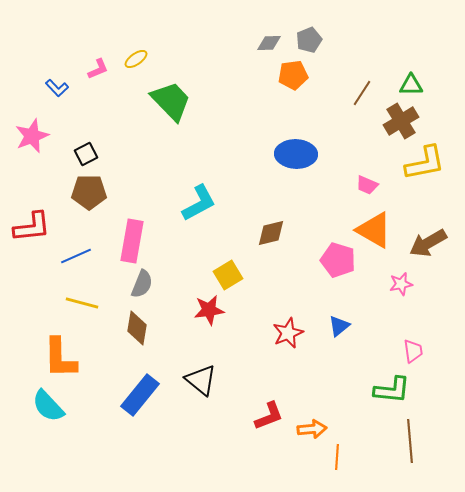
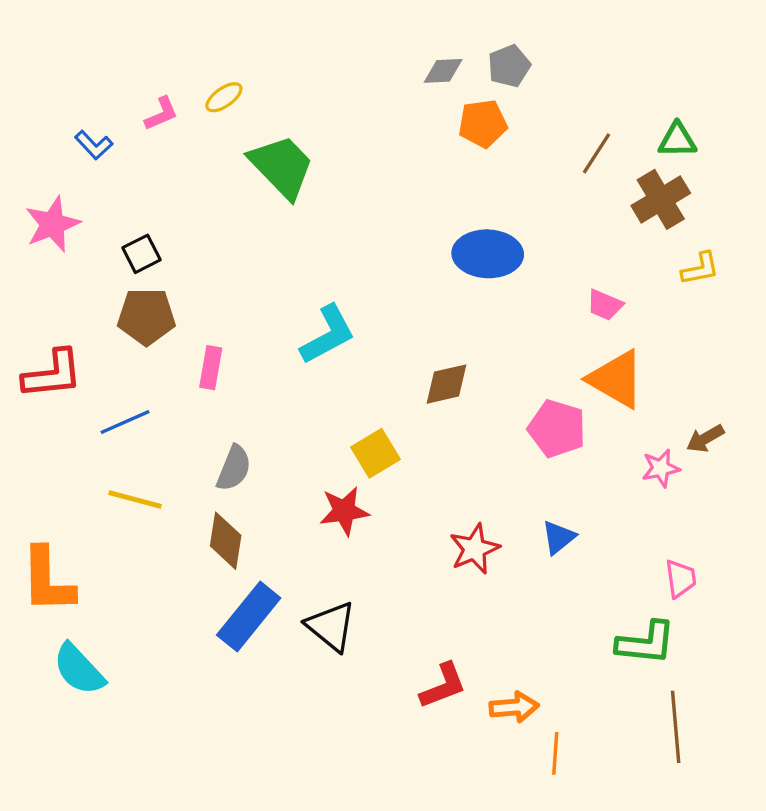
yellow L-shape: (425, 163) -> (700, 269), size x0.6
pink rectangle: (132, 241) -> (211, 368), moved, size x0.6
brown arrow: (428, 243) -> (705, 438), moved, size x0.6
orange L-shape: (60, 358) -> (48, 580), moved
blue rectangle: (140, 395) -> (249, 616), moved

